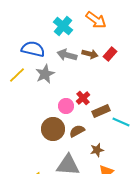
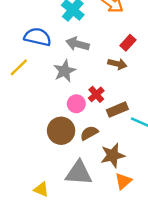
brown arrow: (90, 54) -> (117, 64), moved
gray star: (45, 74) -> (65, 71), moved
brown star: (97, 150) -> (113, 155), size x1.5

